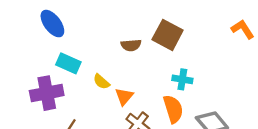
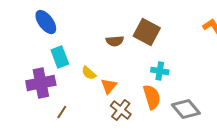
cyan rectangle: (68, 63) -> (60, 57), turned 45

